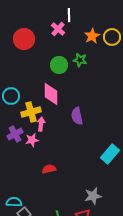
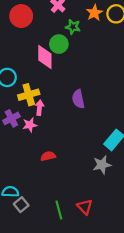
green star: (80, 60) -> (73, 27), moved
pink diamond: (51, 94) -> (45, 57), moved
gray star: (93, 196) -> (102, 165), moved

